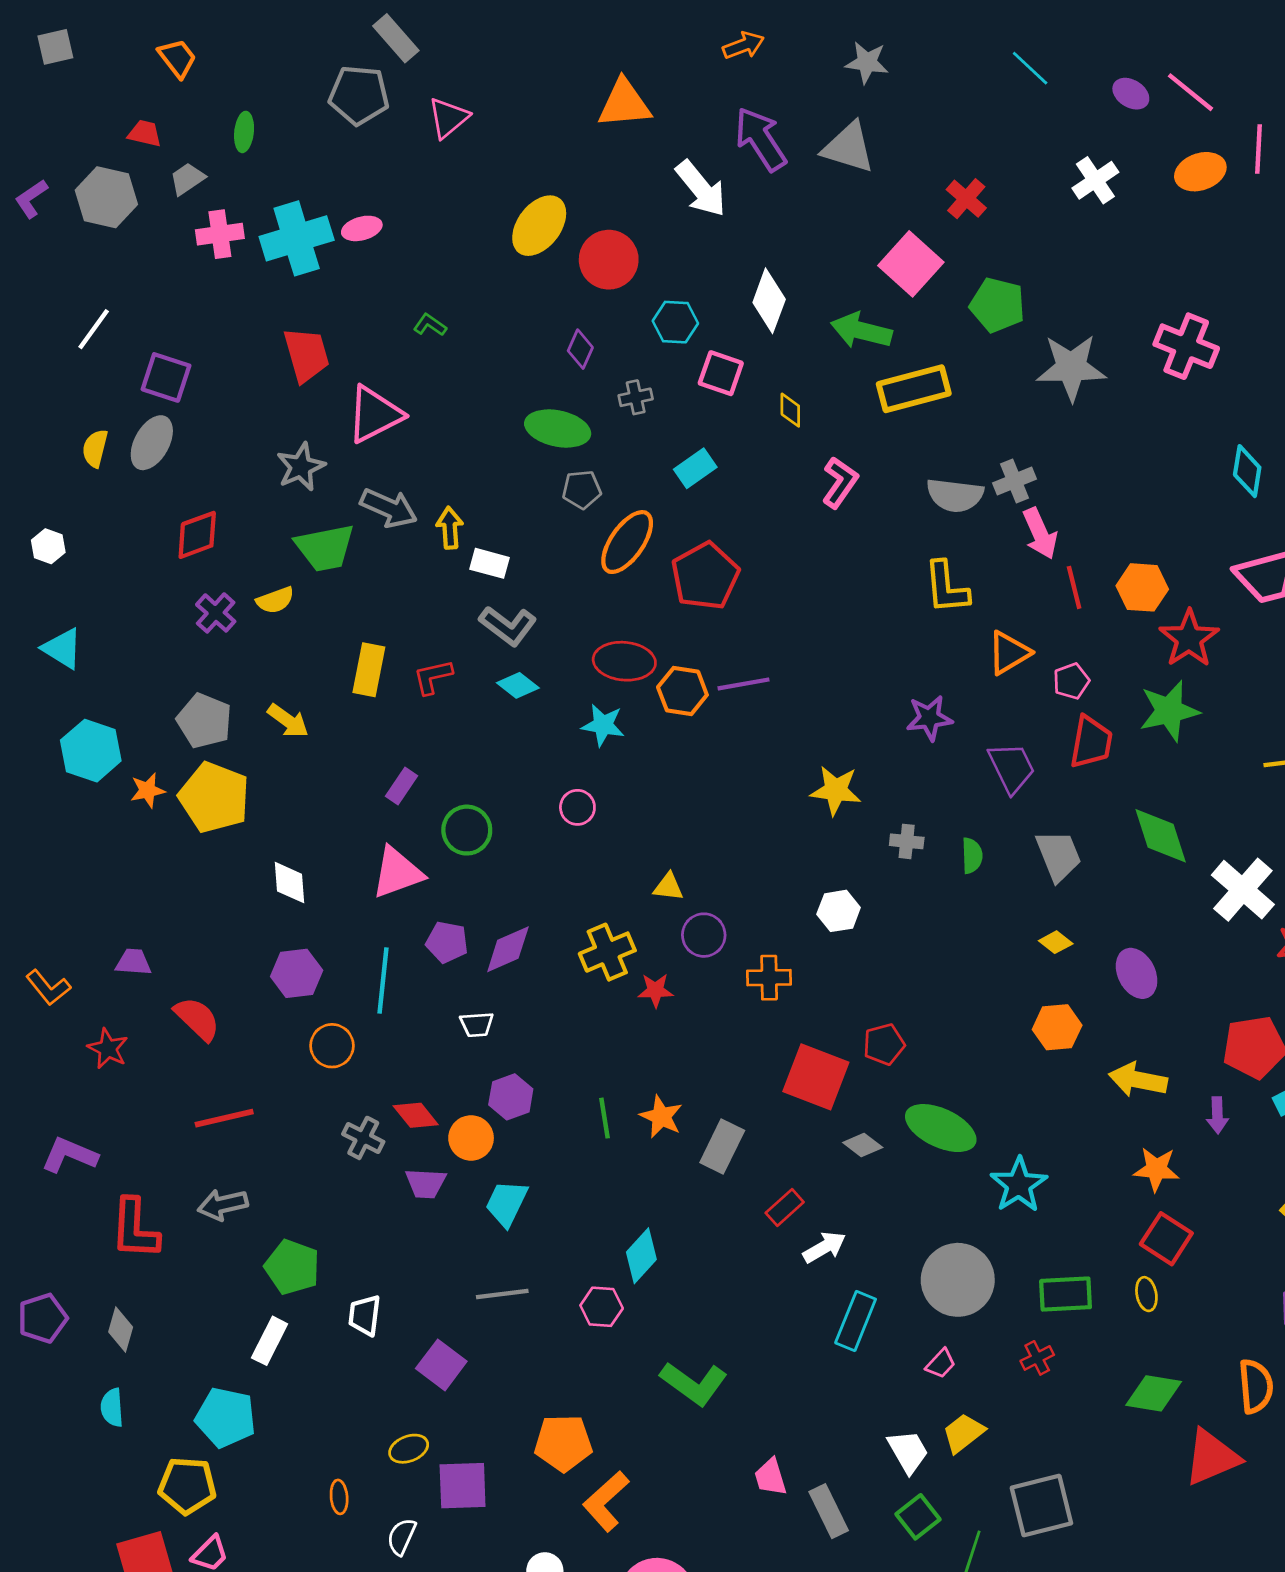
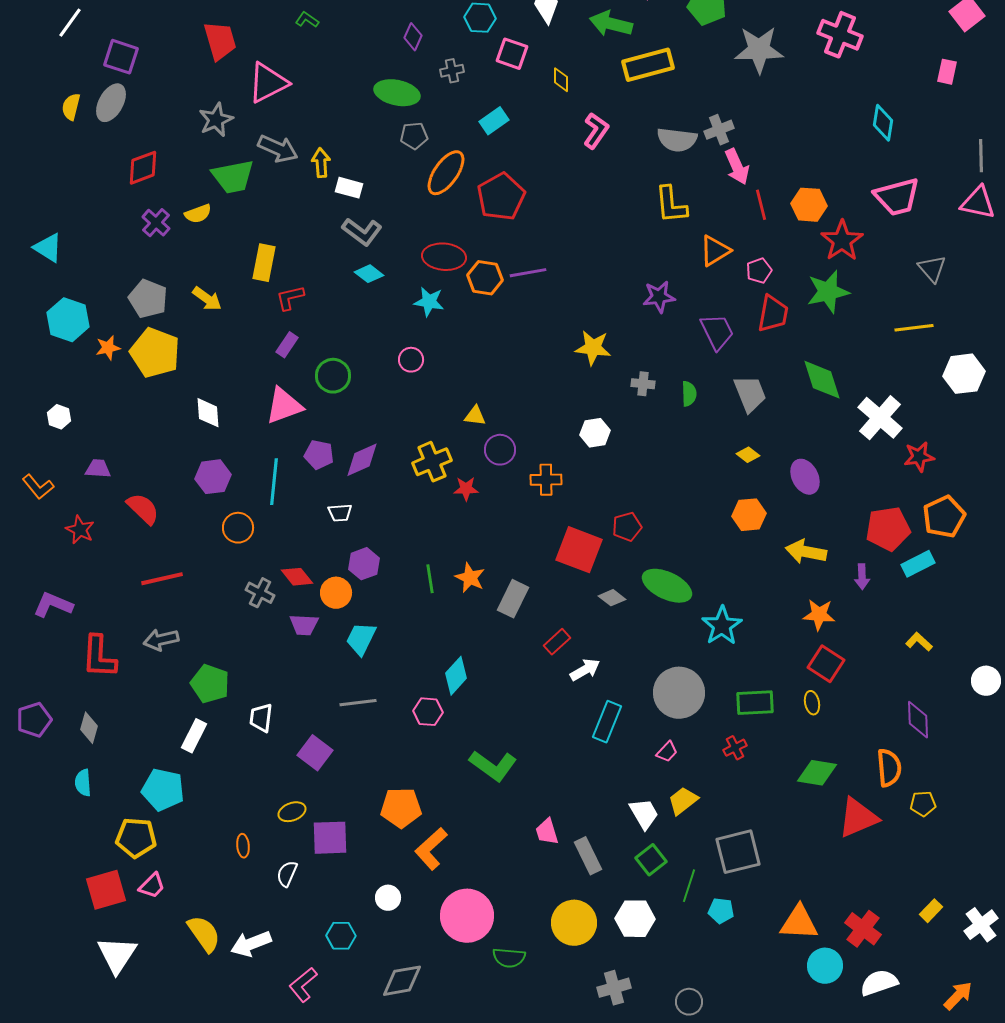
white hexagon: (48, 546) -> (59, 417), moved
red L-shape: (433, 677) -> (290, 298), moved

